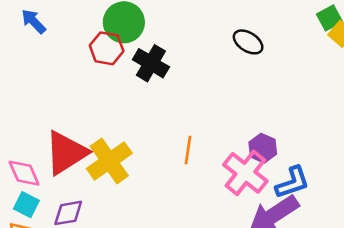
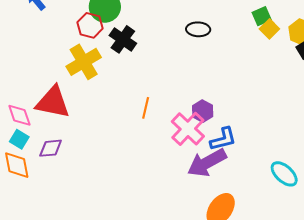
black ellipse: (248, 42) -> (198, 29), turned -35
red triangle: (66, 153) -> (53, 102), turned 39
yellow cross: (109, 161) -> (84, 62), moved

